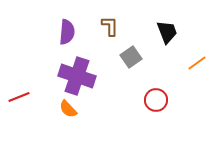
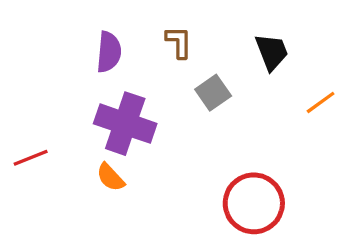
red circle: (156, 100) -> (254, 203), moved, size x1.6

